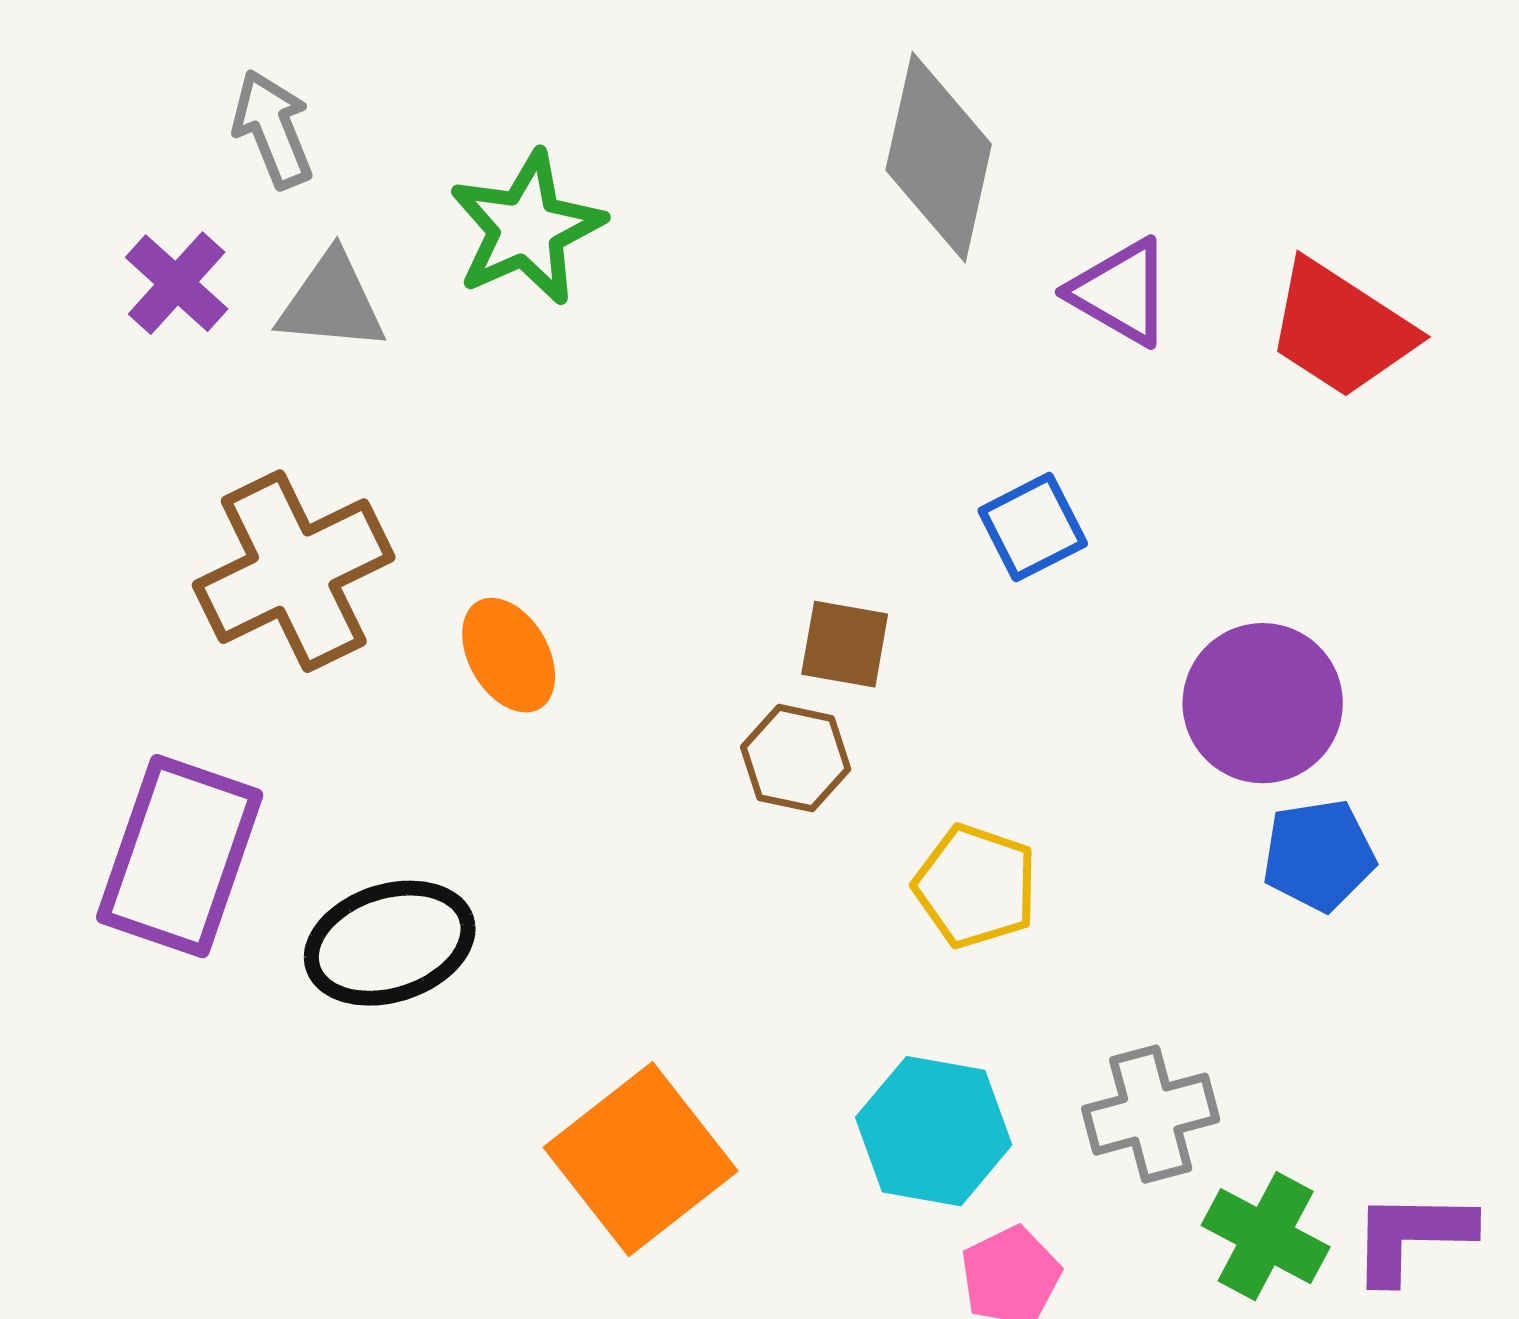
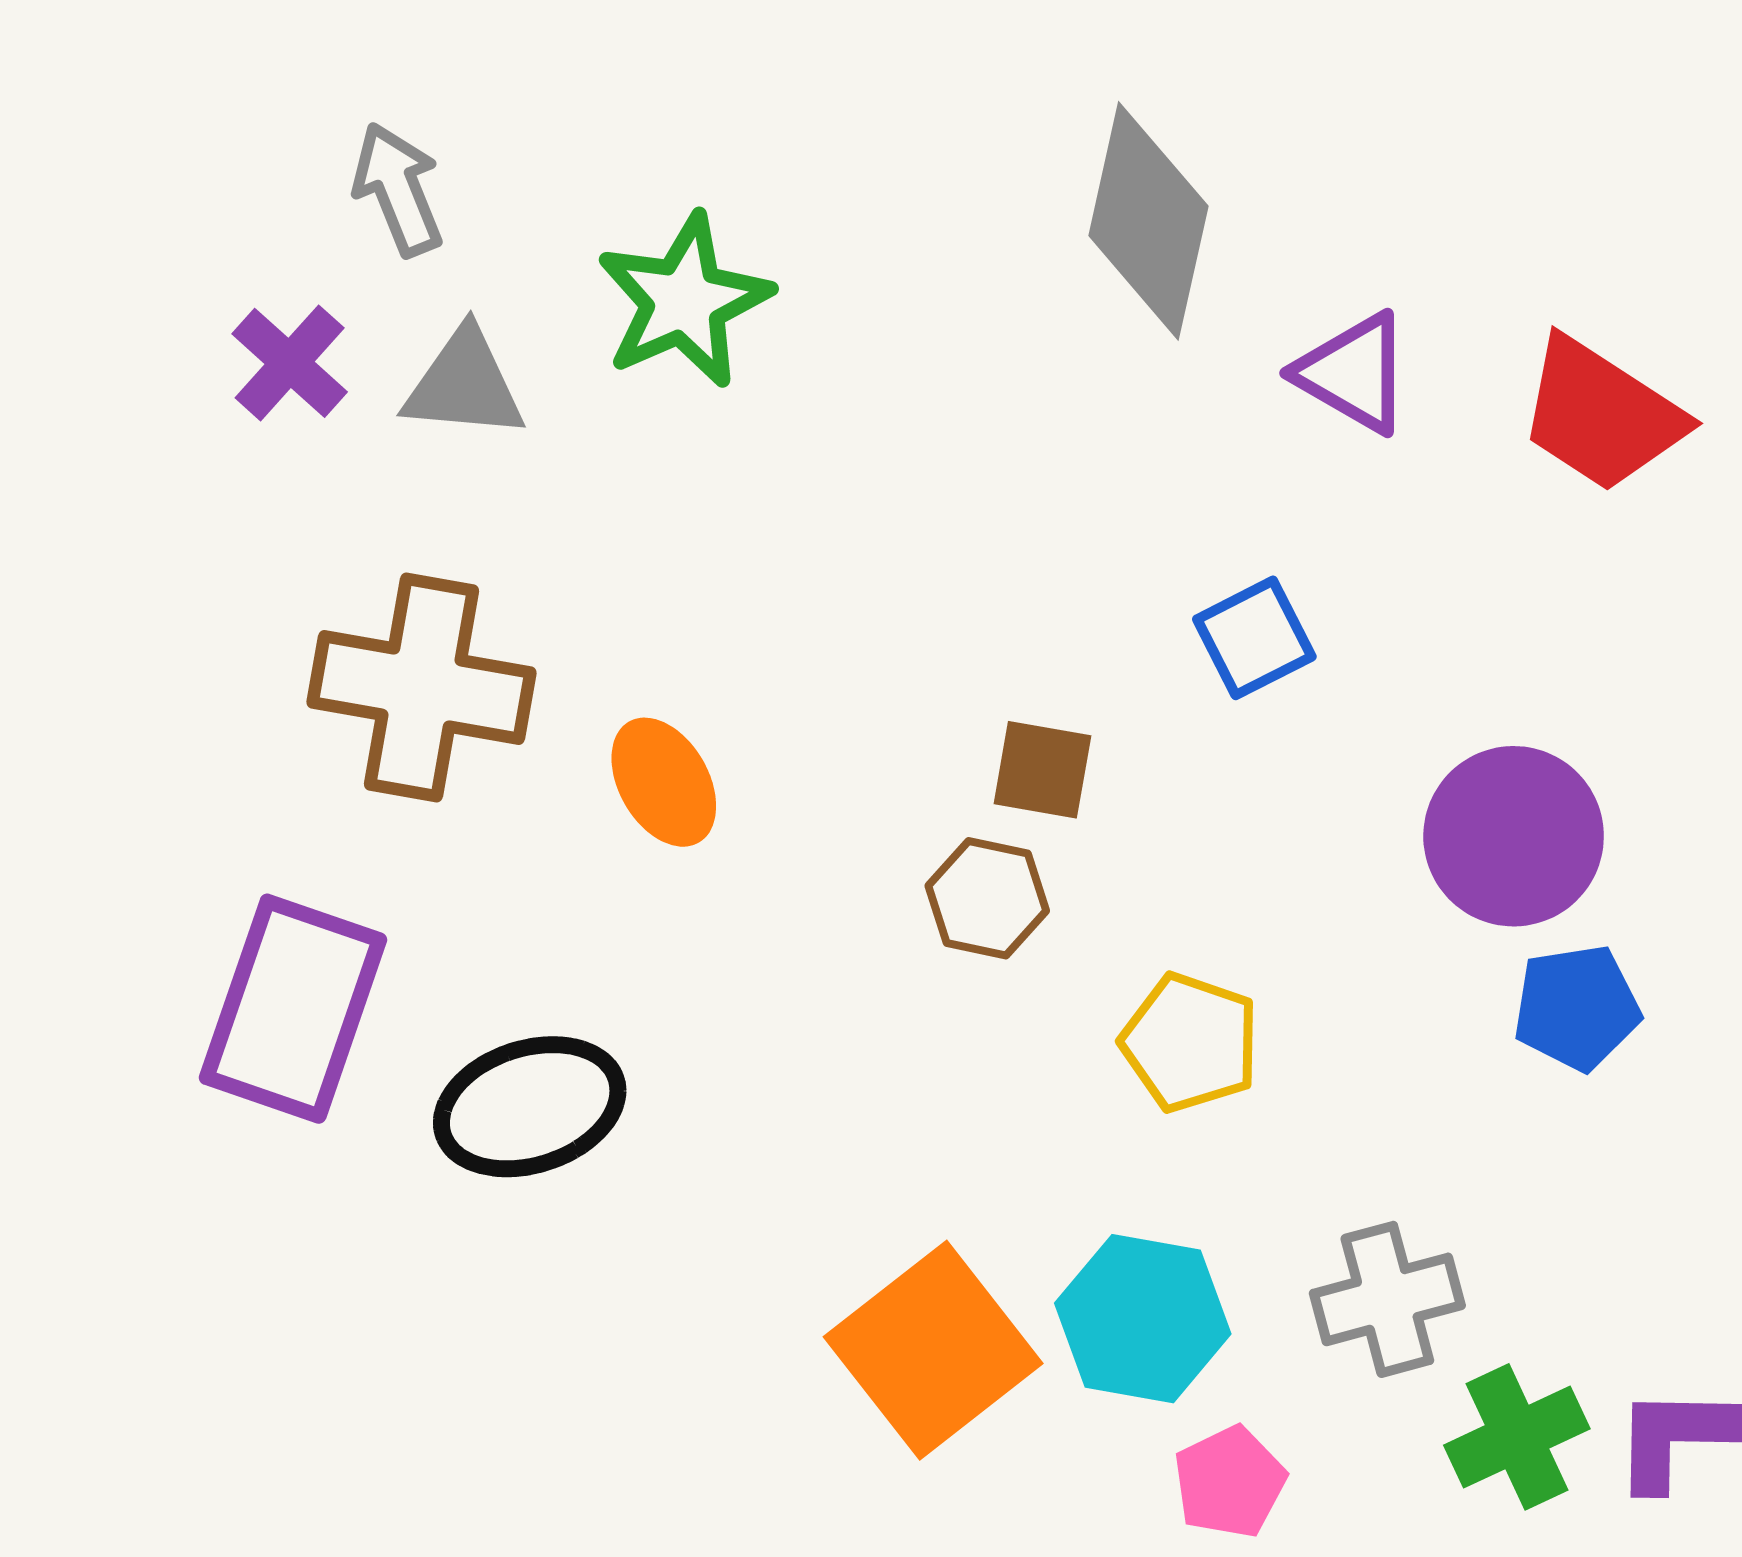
brown cross: (294, 571) -> (421, 687), turned 36
orange square: (641, 1159) -> (933, 1350), moved
green cross: (1266, 1236) -> (1517, 1437), turned 37

